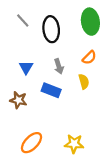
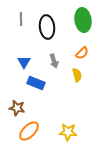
gray line: (23, 20) -> (21, 19), turned 40
blue rectangle: (51, 90) -> (36, 83), moved
brown star: (18, 100) -> (17, 108), moved

